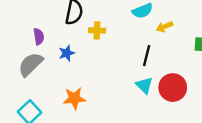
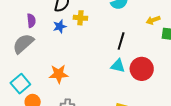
yellow arrow: (165, 27) -> (153, 20), moved
blue star: (67, 53) -> (60, 26), moved
cyan triangle: (144, 85) -> (118, 66), turned -35

